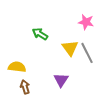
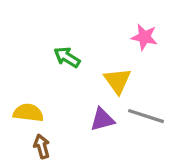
gray line: (87, 53) -> (146, 116), moved, turned -45
purple triangle: (61, 80) -> (102, 119), moved, turned 42

